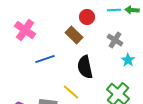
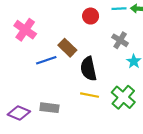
brown rectangle: (74, 35) -> (67, 48), moved
yellow line: (71, 92) -> (90, 95), moved, turned -30

